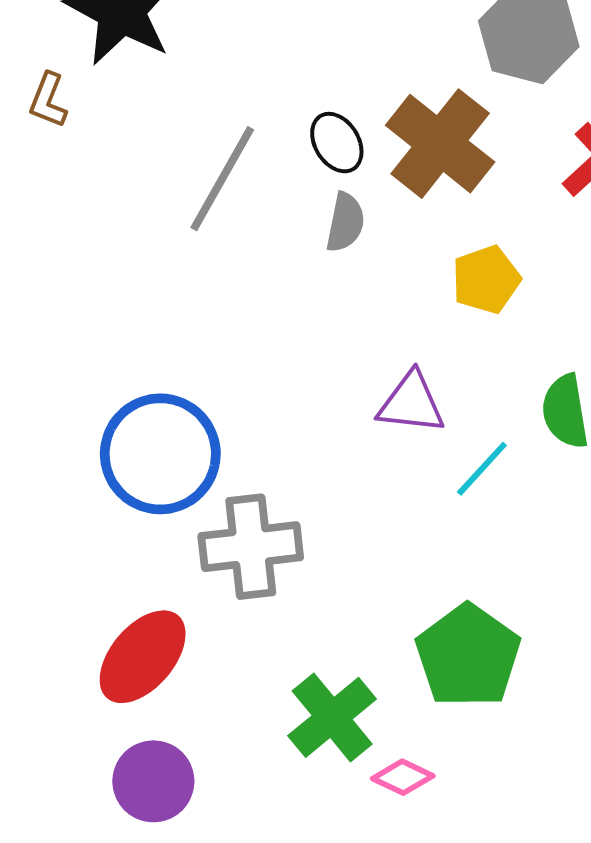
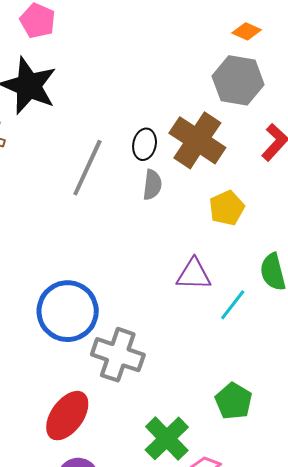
black ellipse: (337, 143) -> (145, 144), turned 48
gray cross: (251, 547) -> (118, 355), turned 30
green pentagon: (468, 656) -> (234, 401), size x0.7

